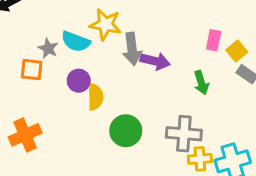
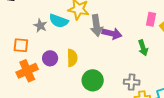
orange square: (32, 70) -> (21, 45), moved
purple circle: (79, 81) -> (50, 58), moved
gray cross: (184, 134) -> (132, 82), size x0.7
orange cross: (25, 135) -> (27, 71), moved

